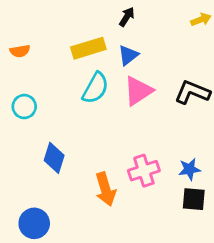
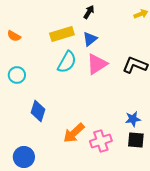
orange semicircle: (20, 51) -> (14, 36), turned 40
pink cross: (144, 171) -> (101, 141), moved
orange arrow: (105, 189) -> (74, 133), turned 65

